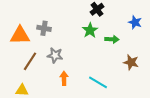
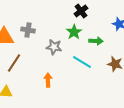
gray star: (55, 55) -> (54, 47), moved
cyan line: (98, 82) -> (82, 62), moved

